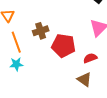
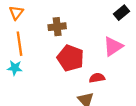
brown cross: (41, 31) -> (57, 27), moved

